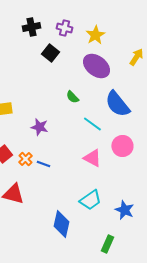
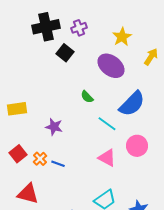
black cross: (31, 27) -> (46, 27), size x1.5
purple cross: (64, 28) -> (79, 28), turned -35
yellow star: (95, 35) -> (122, 37), moved
blue semicircle: (117, 104) -> (132, 104), turned -96

